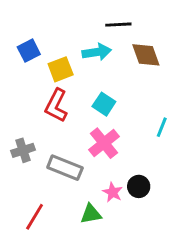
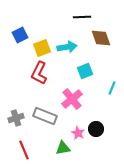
cyan arrow: (97, 52) -> (67, 47), moved
cyan square: (104, 104) -> (85, 71), moved, turned 35
gray cross: (23, 150) -> (16, 118), moved
red line: (35, 217) -> (24, 150), turned -54

